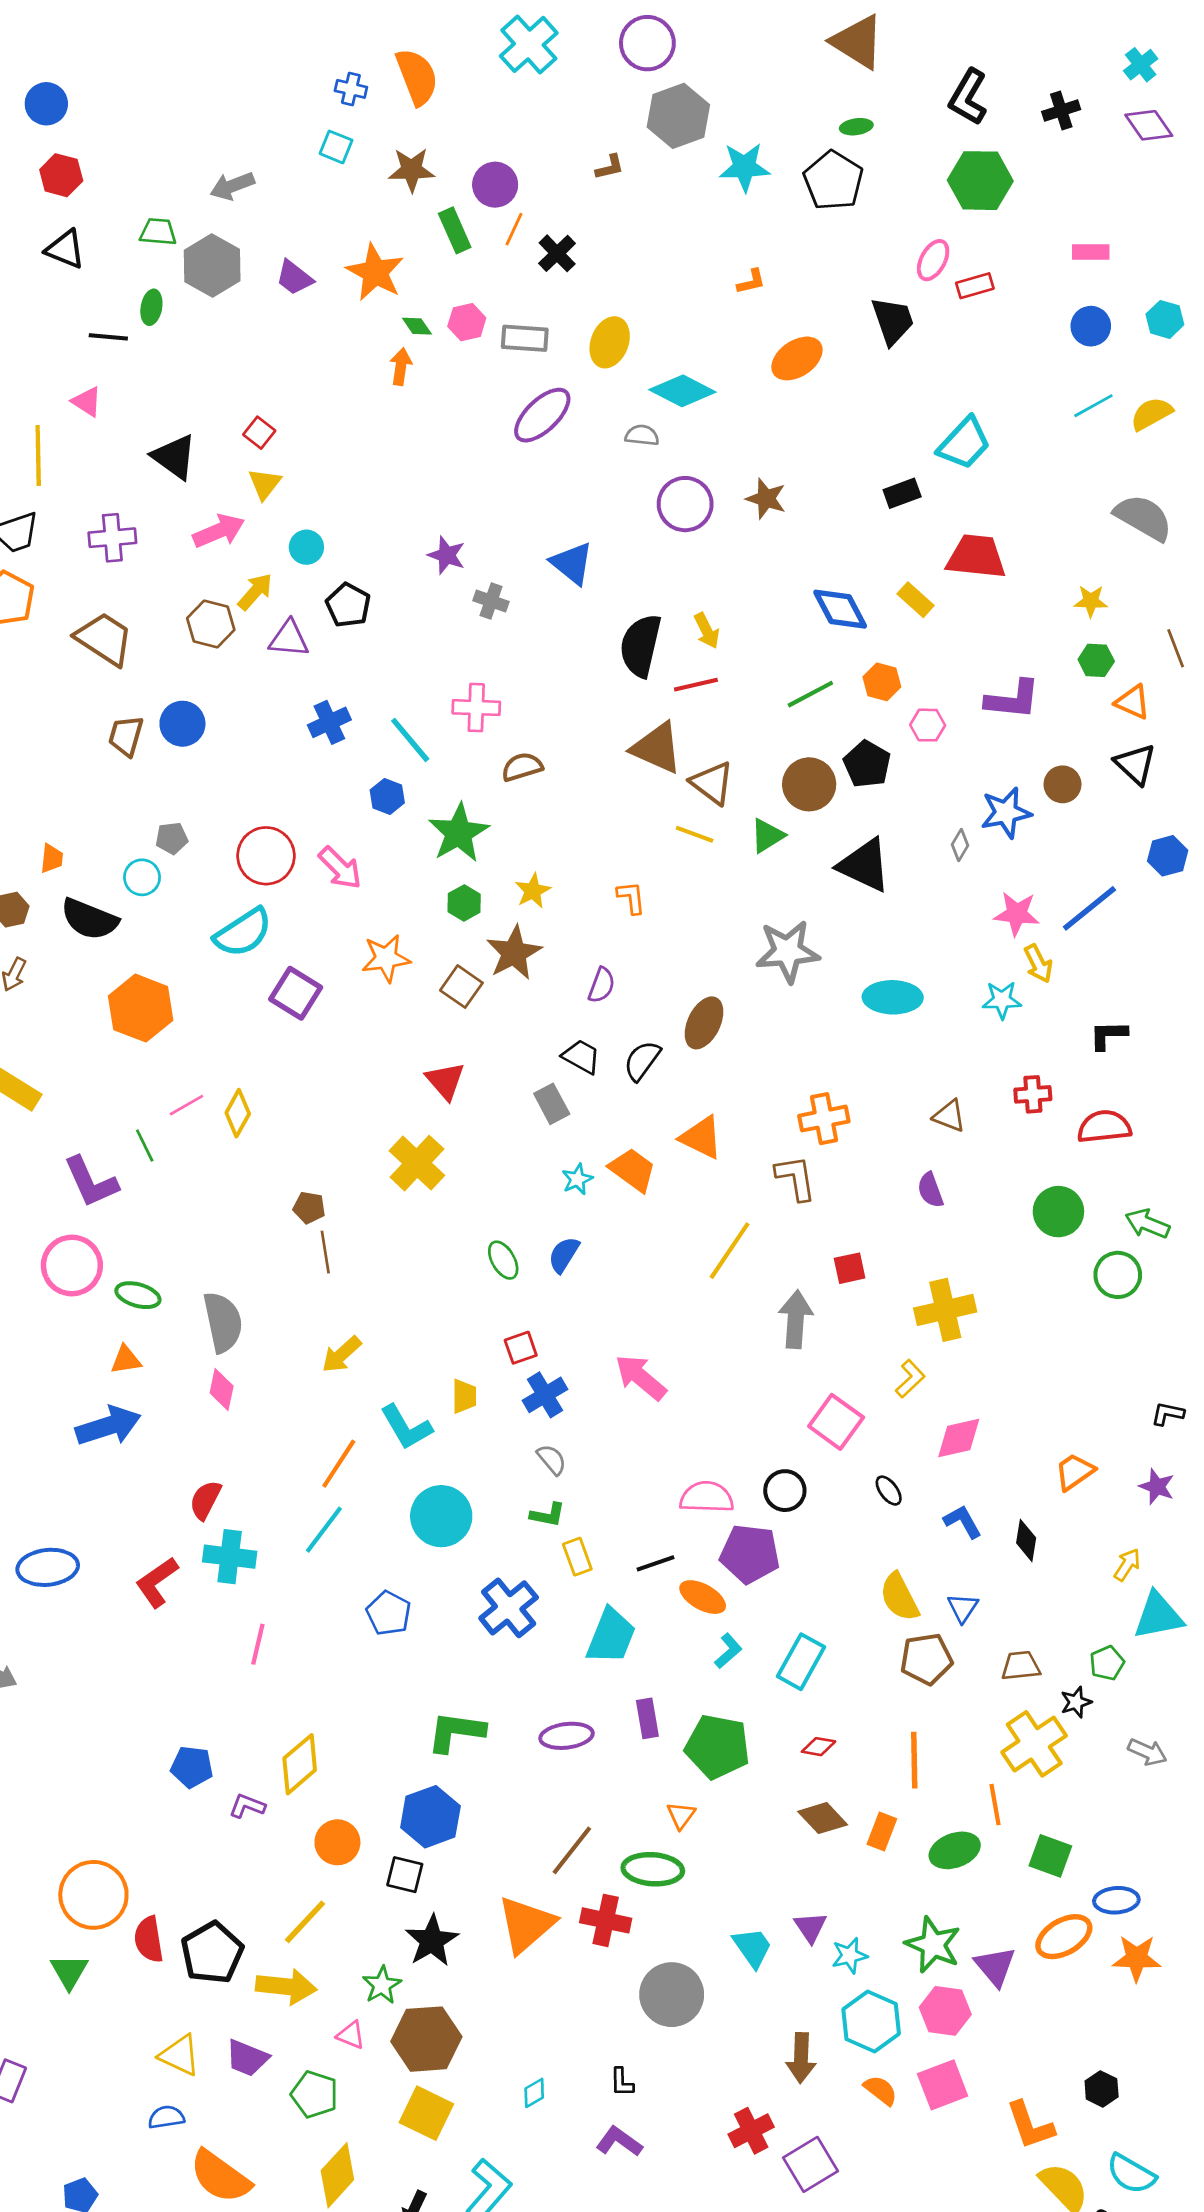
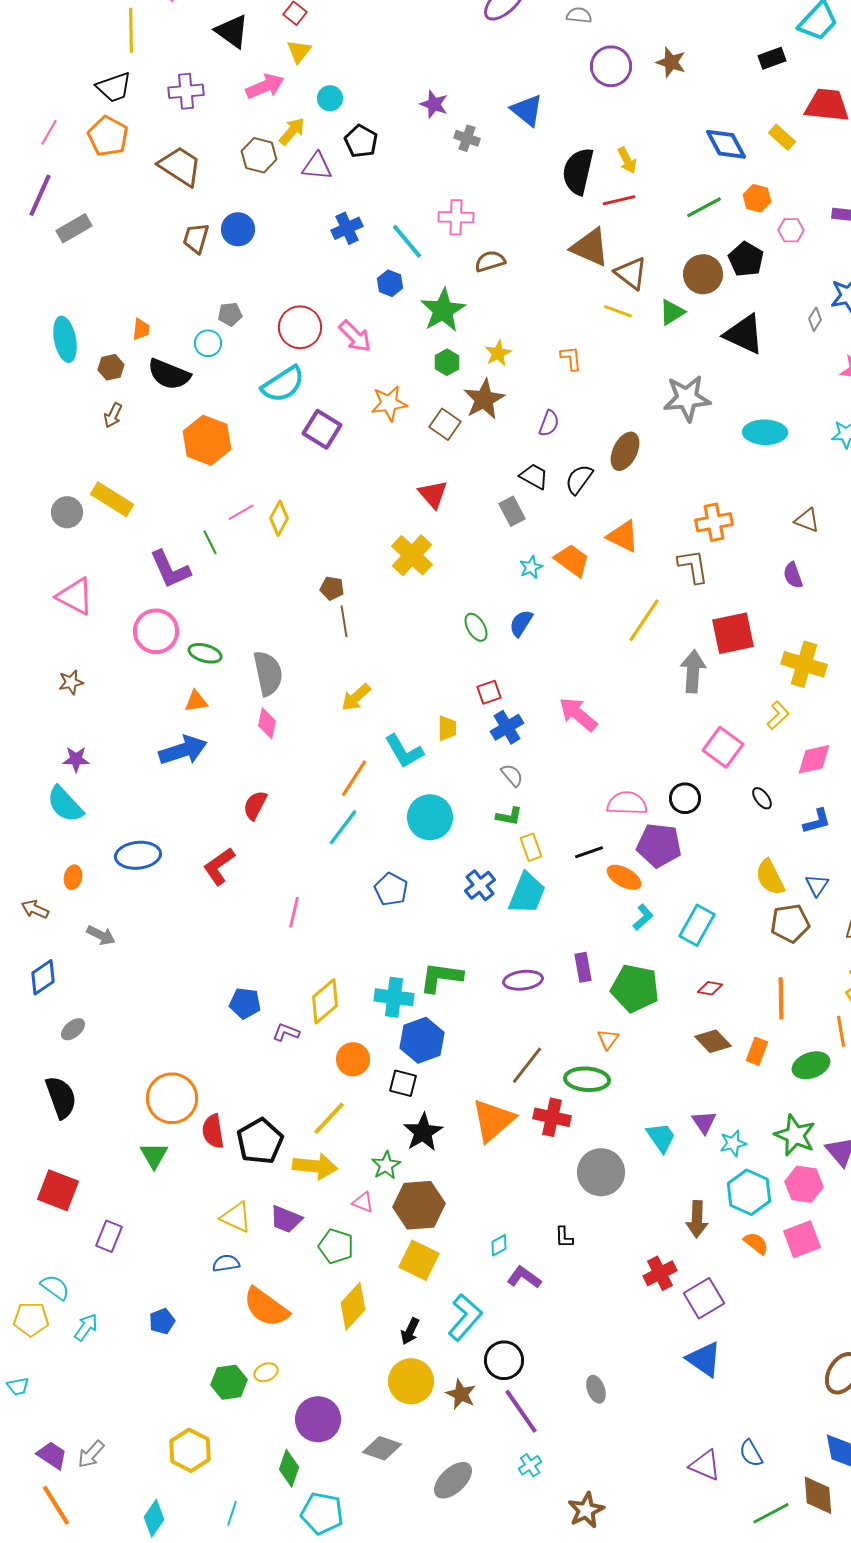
red square: (850, 1268) -> (733, 633), size x1.8
yellow cross: (945, 1310) -> (804, 664), turned 30
blue L-shape: (963, 1522) -> (817, 821), turned 104
cyan cross: (230, 1557) -> (394, 997), moved
blue cross: (509, 1608) -> (480, 885), size x0.7
cyan trapezoid: (611, 1636) -> (527, 893), moved
purple L-shape: (619, 2141) -> (524, 1277), moved

